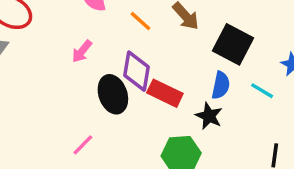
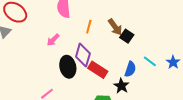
orange line: (140, 21) -> (89, 27), turned 56
black square: (233, 44) -> (127, 36), moved, size x0.6
cyan line: (262, 91) -> (150, 61), moved

